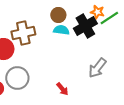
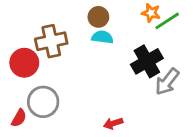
black cross: (85, 26) -> (147, 61), moved
gray arrow: (97, 68) -> (167, 82), moved
red arrow: (62, 89) -> (113, 123), moved, turned 112

